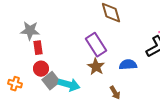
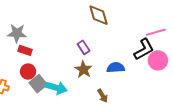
purple rectangle: (96, 45) -> (83, 47), size x0.6
red rectangle: (38, 48) -> (25, 50), turned -64

